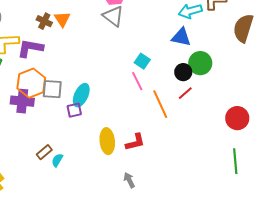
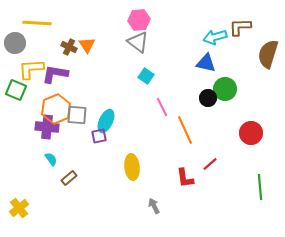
cyan square: (142, 61) -> (146, 76), moved
red line: (185, 93) -> (210, 164), moved
red circle: (237, 118) -> (251, 133), moved
red L-shape: (135, 142) -> (185, 178), moved, turned 95
cyan semicircle: (57, 160) -> (51, 159), moved, turned 112

